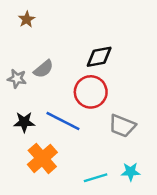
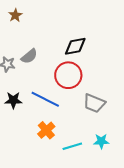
orange cross: (42, 158) -> (46, 130), moved, size x0.7

